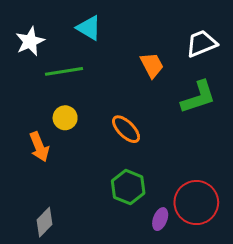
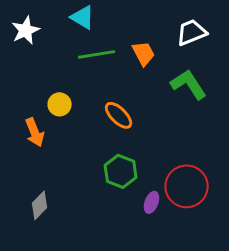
green line: (64, 71) -> (97, 54), moved
green L-shape: (198, 97) -> (189, 84), turned -105

